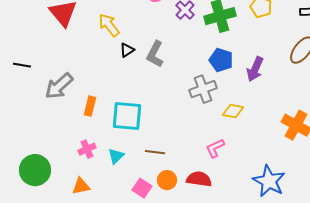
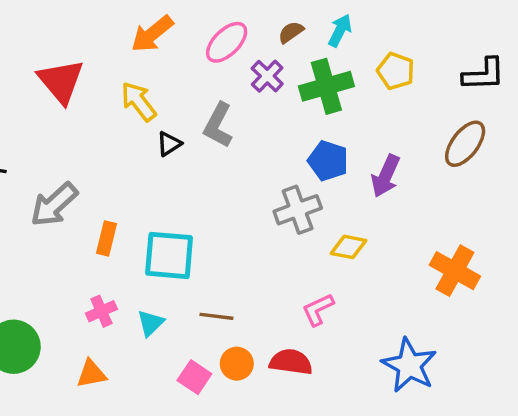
gray L-shape: (155, 54) -> (218, 125), moved

